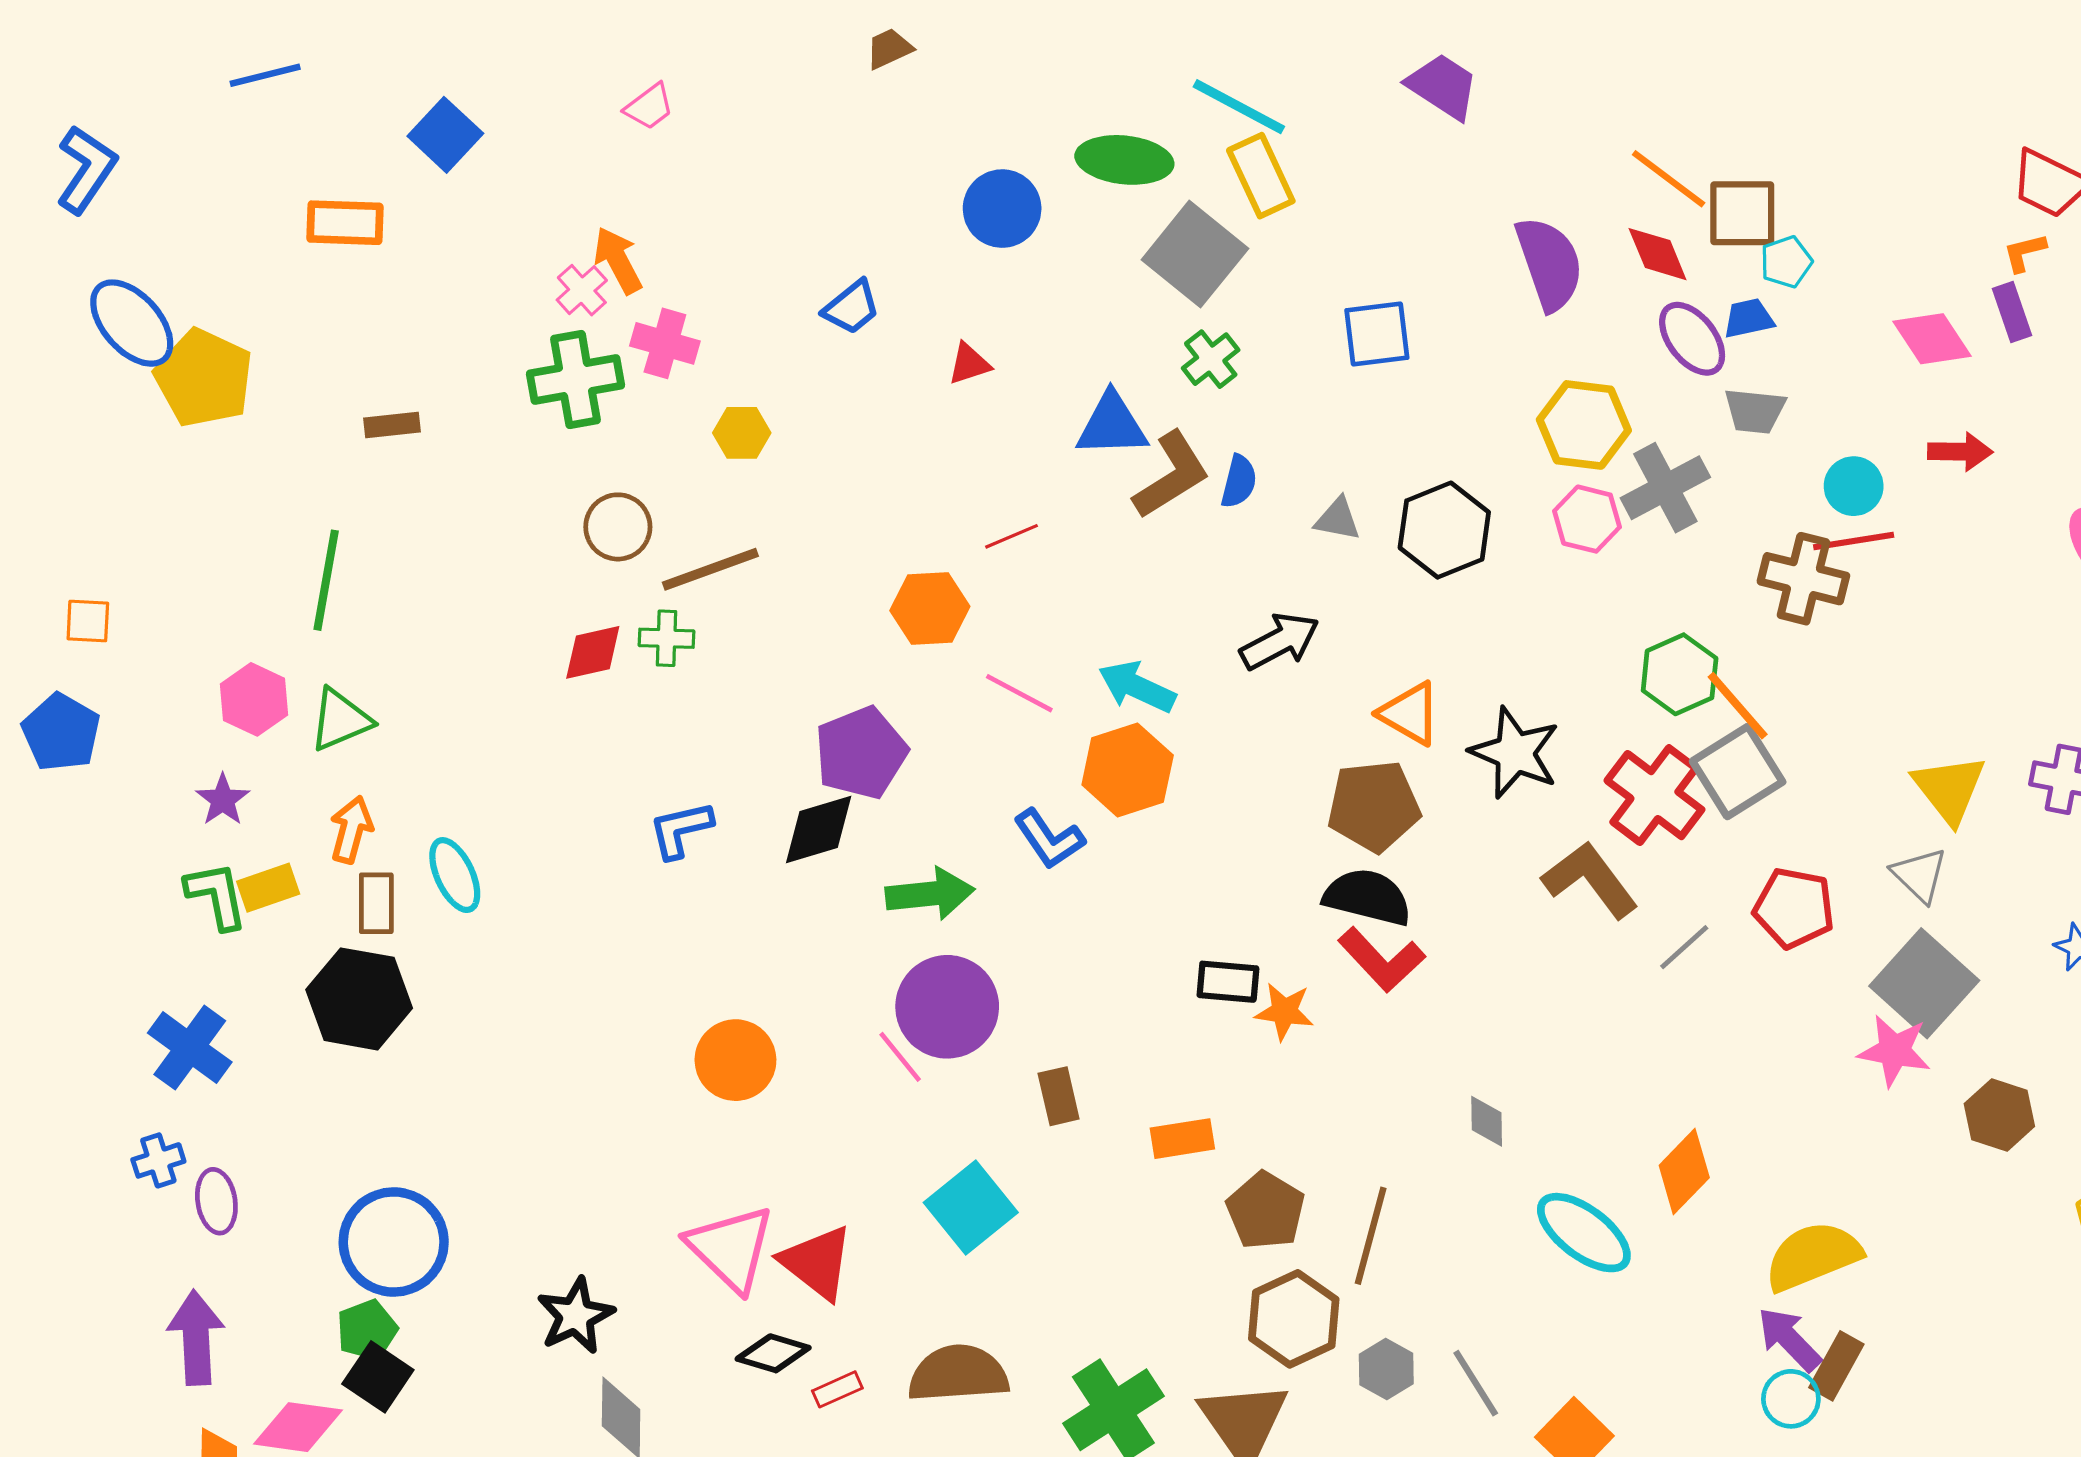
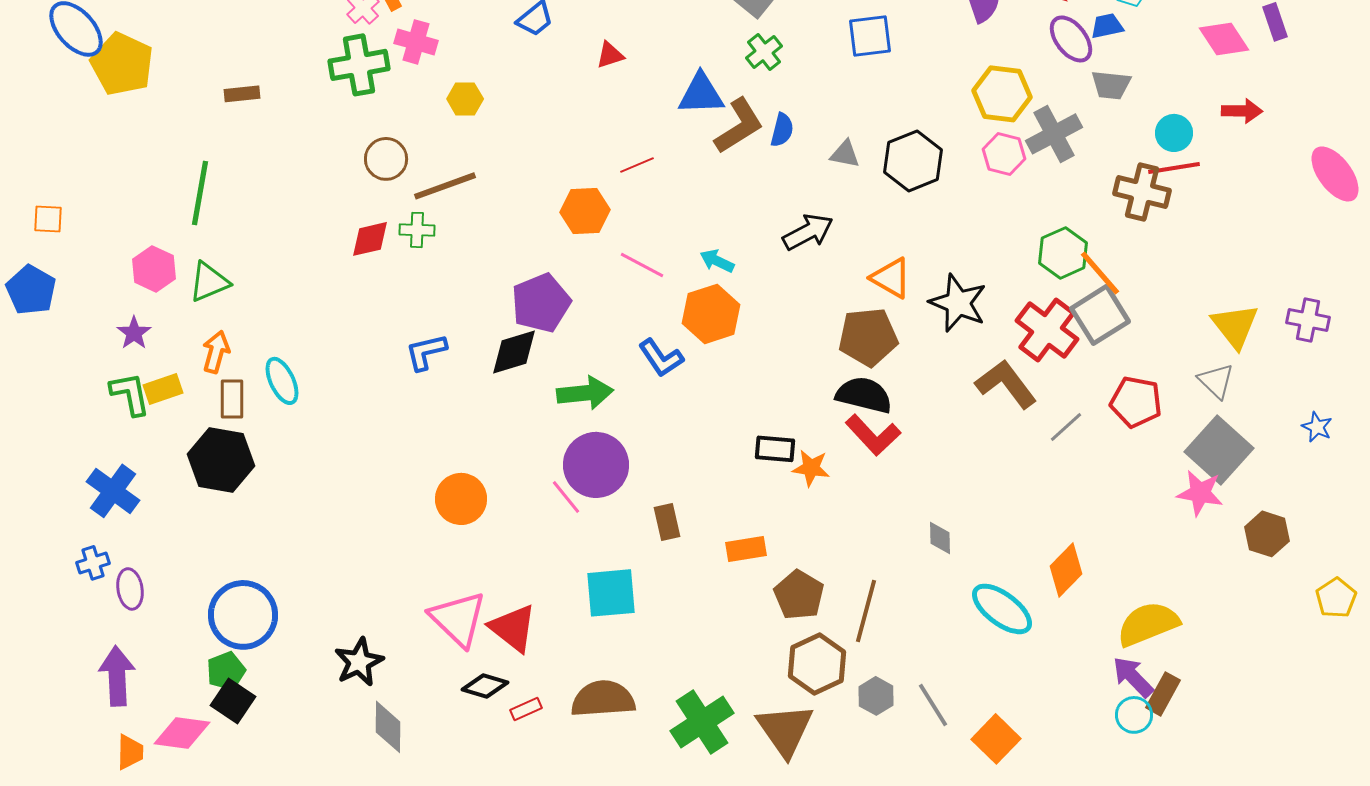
cyan arrow: (1137, 687) -> (717, 261), size x0.7
cyan square: (971, 1208) -> (611, 593), turned 34

